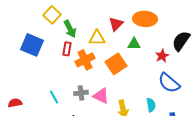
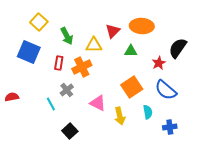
yellow square: (52, 15) -> (39, 22), moved
red rectangle: (67, 49) -> (59, 63), moved
orange square: (116, 64) -> (132, 87), moved
gray cross: (81, 93) -> (67, 90), moved, turned -32
red semicircle: (15, 103) -> (12, 97), moved

